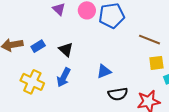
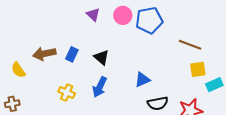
blue rectangle: (38, 46) -> (72, 54), turned -32
yellow cross: (32, 82) -> (67, 92), size x0.7

